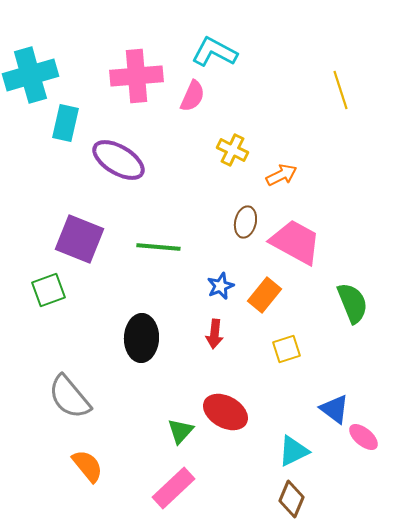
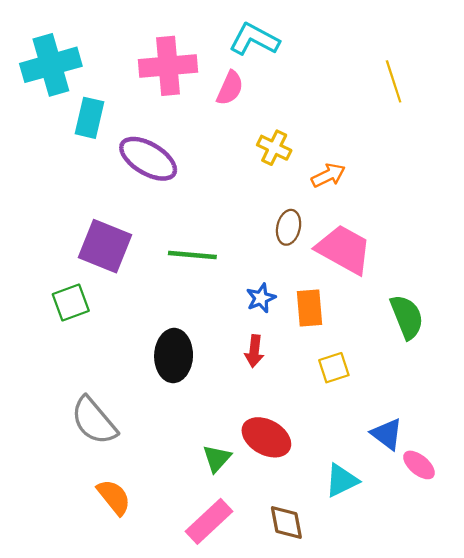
orange rectangle: (264, 295) -> (310, 308), turned -44
brown diamond: (291, 499) -> (286, 522), moved, turned -33

